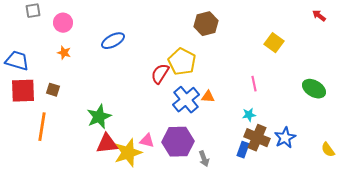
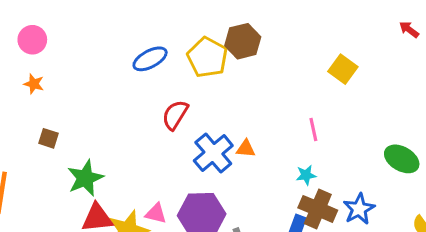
blue ellipse: (113, 41) -> (150, 59), moved
yellow pentagon: (182, 62) -> (207, 57), moved
green ellipse: (314, 89) -> (402, 159), moved
brown square: (53, 90) -> (49, 138), moved

